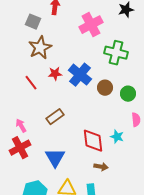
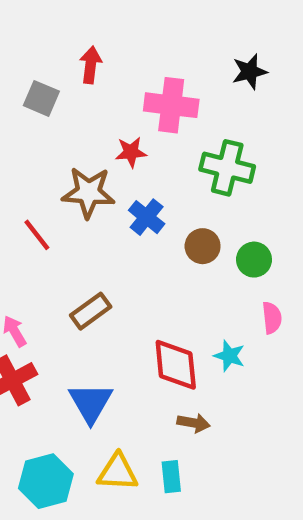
pink cross: (91, 25) -> (171, 105), turned 35
brown star: (40, 48) -> (88, 192), moved, turned 30
red star: (55, 74) -> (131, 152), moved
blue cross: (80, 75) -> (147, 217), size x0.7

